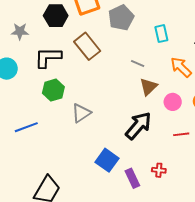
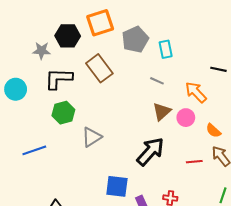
gray star: (20, 31) -> (42, 51), moved
cyan rectangle: (161, 34) -> (166, 49), moved
gray line: (138, 63) -> (157, 81), moved
pink circle: (173, 102) -> (186, 118), moved
blue square: (107, 160) -> (117, 186), turned -30

